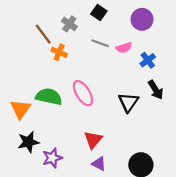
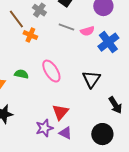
blue cross: (148, 60) -> (108, 42), size x1.5
black arrow: (156, 90) -> (115, 105), moved
green semicircle: (49, 97) -> (21, 74), size x0.6
purple star: (52, 158) -> (44, 128), moved

